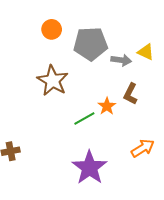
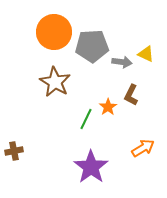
orange circle: (52, 29) -> (54, 32), size x1.8
green line: (84, 118) -> (86, 119), turned -35

